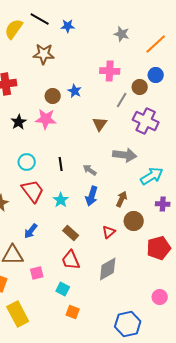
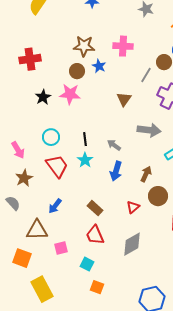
brown star: (44, 54) -> (84, 46), moved
pink cross: (110, 71) -> (123, 46), moved
cyan star: (61, 200) -> (85, 160), moved

